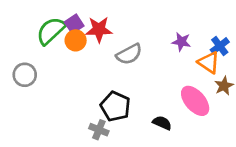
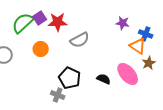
orange circle: (76, 40) -> (41, 49), moved
purple star: (181, 42) -> (123, 23), moved
blue cross: (220, 46) -> (146, 34), turned -32
black semicircle: (162, 123) -> (104, 79), moved

